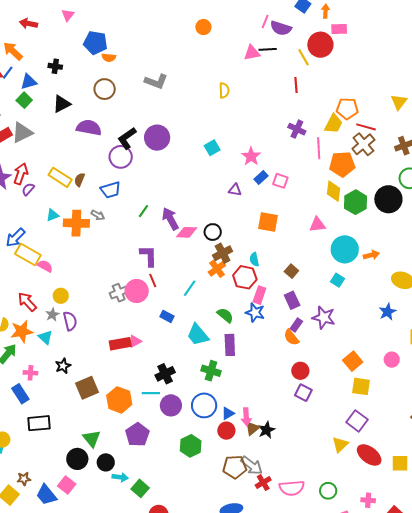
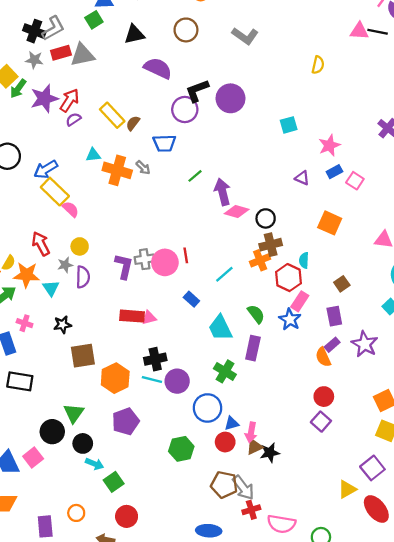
purple L-shape: (149, 256) -> (124, 266), moved
black cross: (165, 374) -> (155, 359), moved
purple circle: (171, 405) -> (177, 381), moved

